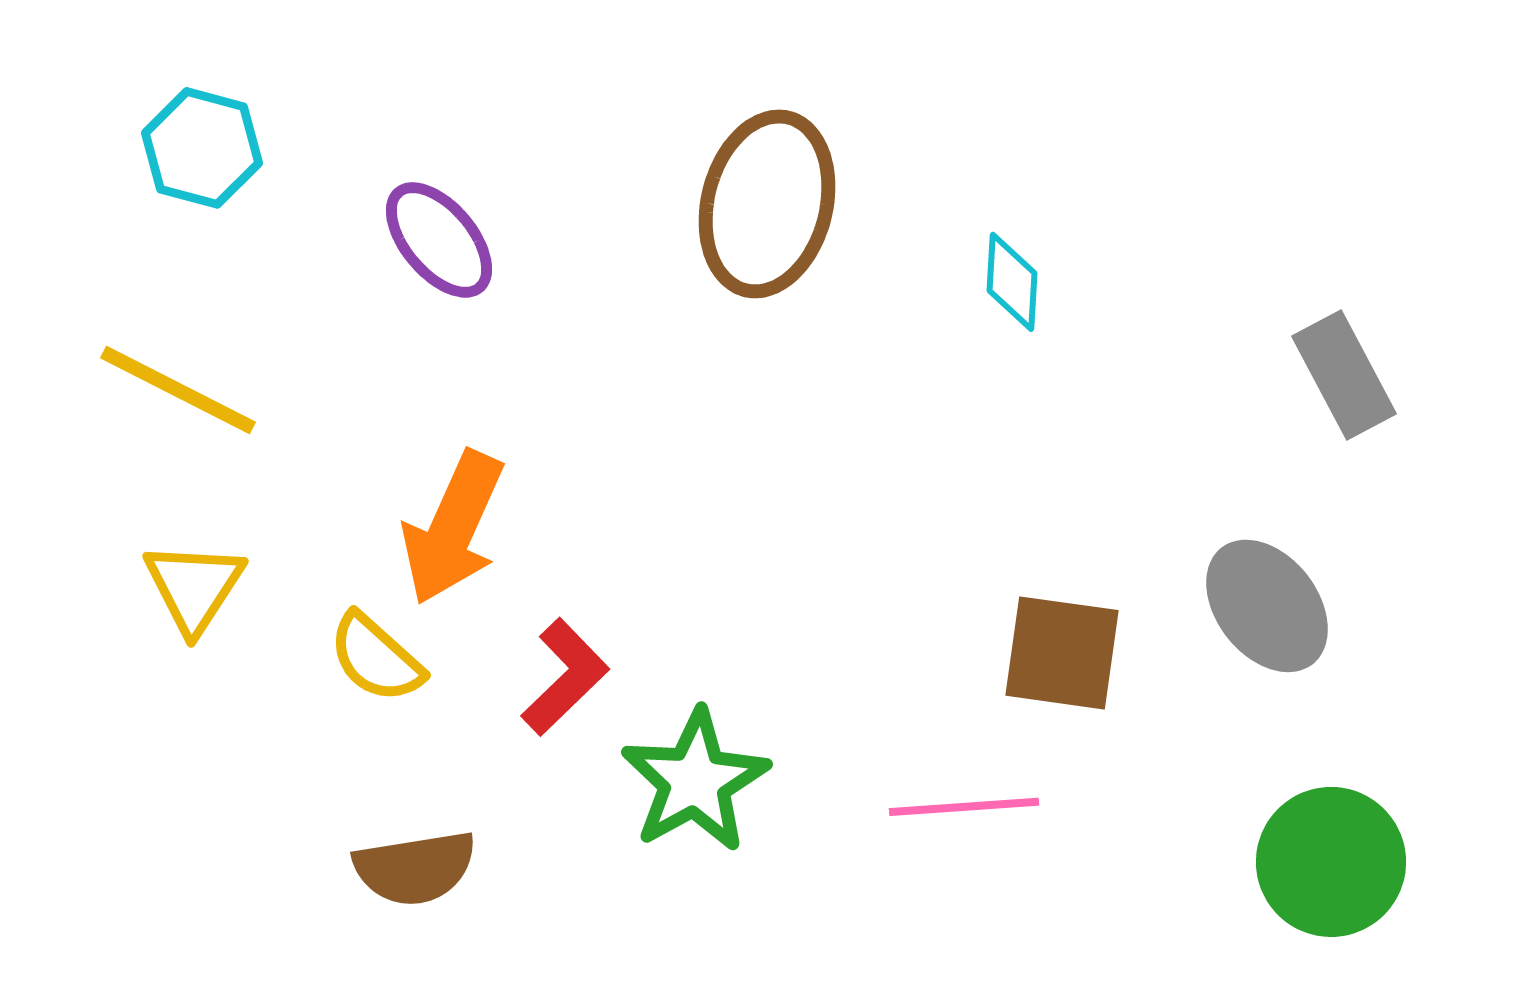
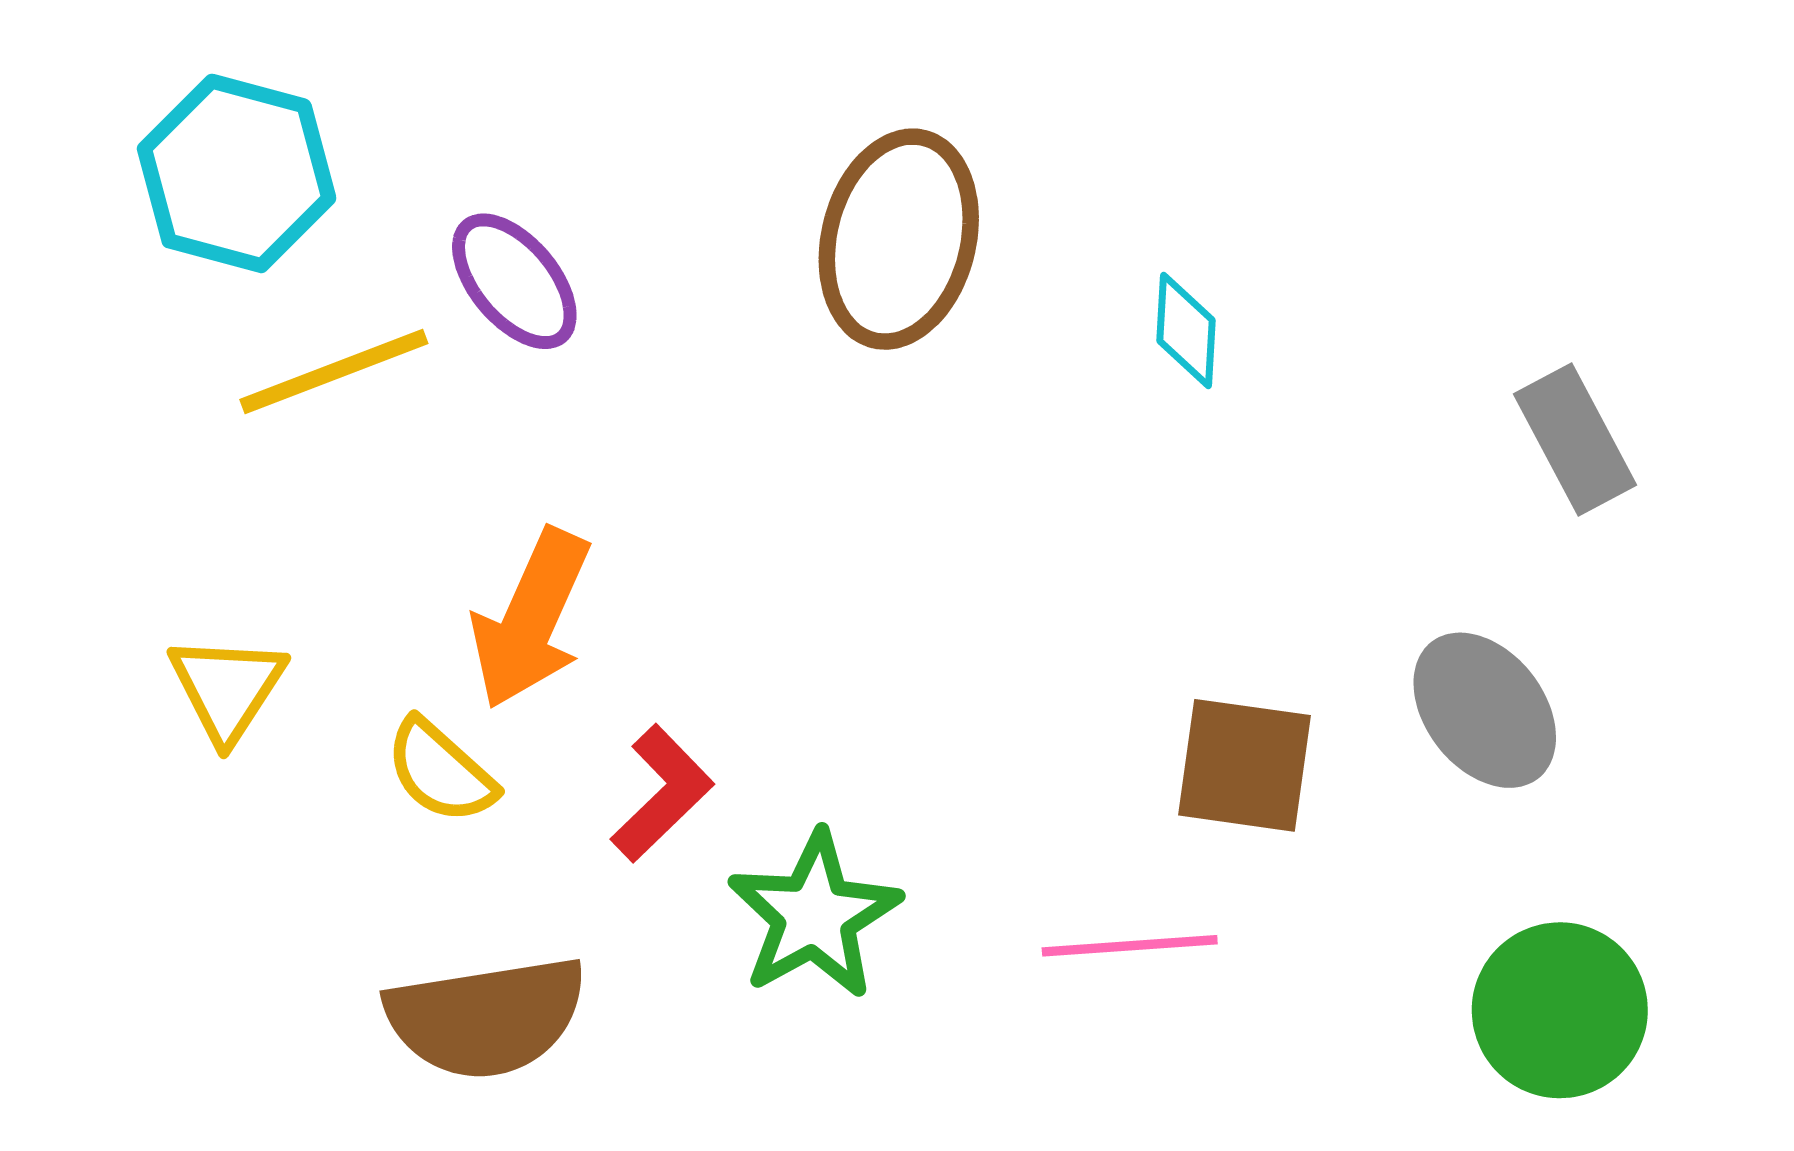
cyan hexagon: (202, 148) -> (237, 173), size x1.4
yellow line: (178, 390) -> (334, 372), moved, turned -48
brown semicircle: (415, 868) -> (486, 1017), size x1.4

